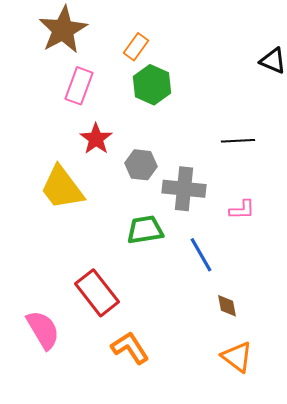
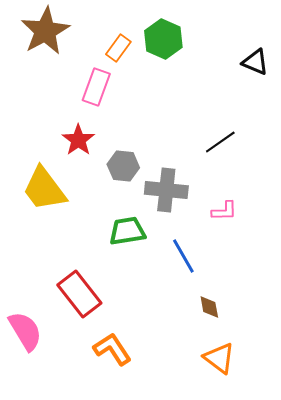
green hexagon: (152, 85) -> (163, 39), moved
pink rectangle: (79, 86) -> (96, 87), moved
black line: (238, 141) -> (220, 142), turned -32

